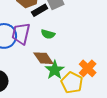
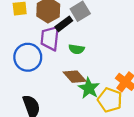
purple trapezoid: (21, 34) -> (50, 38), moved

